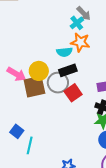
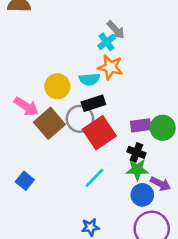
yellow circle: (39, 71) -> (57, 86), moved
brown square: (34, 87) -> (49, 123), turned -30
red square: (73, 93) -> (99, 133), size x1.4
cyan line: (30, 145) -> (94, 178), moved, turned 30

